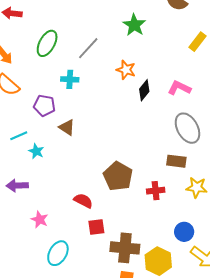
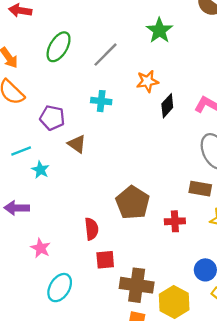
orange star: (126, 70) -> (147, 81), turned -30
cyan cross: (70, 79) -> (101, 101), moved
red semicircle: (83, 201) -> (92, 229), turned 54

